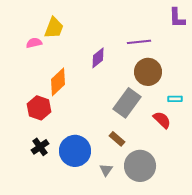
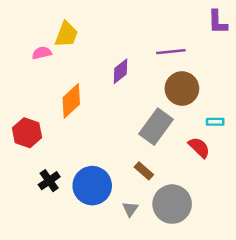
red hexagon: (39, 108) -> (27, 133), moved

